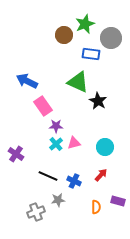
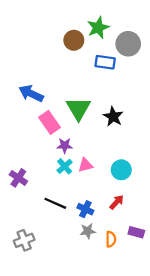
green triangle: (78, 82) -> (78, 109), moved, turned 35
gray star: (58, 200) -> (88, 231), moved
gray cross: (36, 212) -> (24, 240), moved

